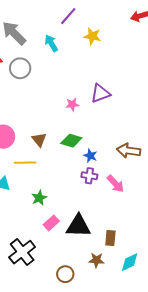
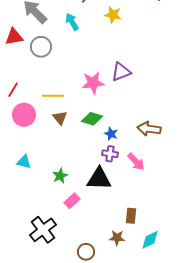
pink star: (72, 104) -> (93, 83), size x1.6
yellow line: (25, 163) -> (53, 96), moved
black triangle: (78, 226) -> (99, 179), moved

